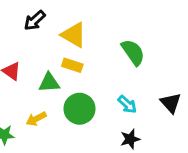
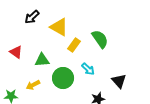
yellow rectangle: (72, 65) -> (74, 45), moved, turned -72
black triangle: (171, 103) -> (119, 81), moved
cyan arrow: (127, 104) -> (88, 69), moved

